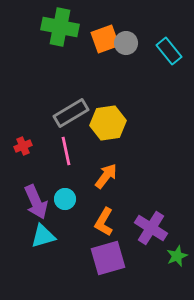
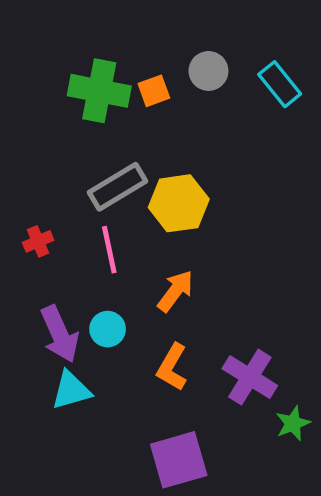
green cross: (60, 27) -> (99, 91), moved
orange square: (105, 39) -> (154, 91), moved, size x0.7
purple square: (108, 258) -> (179, 460), moved

